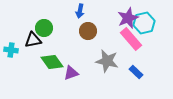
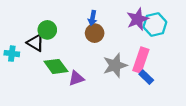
blue arrow: (80, 11) -> (92, 18), moved
pink rectangle: (131, 39) -> (141, 60), moved, turned 60
black triangle: (33, 40) -> (35, 43), turned 42
gray star: (107, 61) -> (115, 65), turned -30

